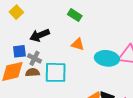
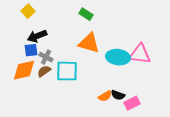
black arrow: (40, 35) -> (37, 36), moved
orange triangle: (78, 44) -> (89, 43), size x1.6
brown semicircle: (32, 72) -> (44, 71), turned -32

